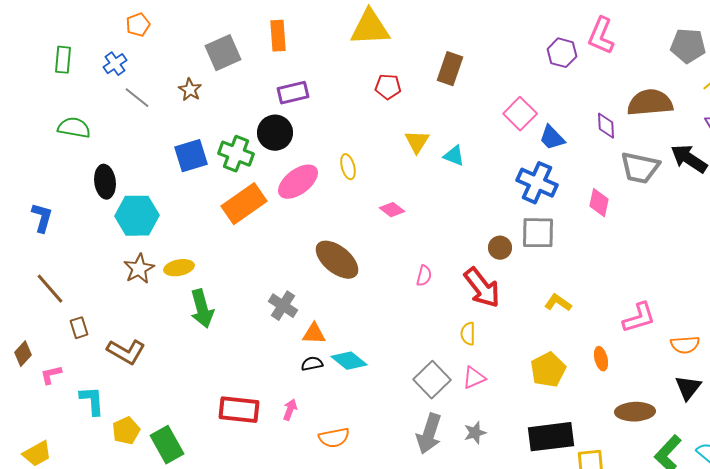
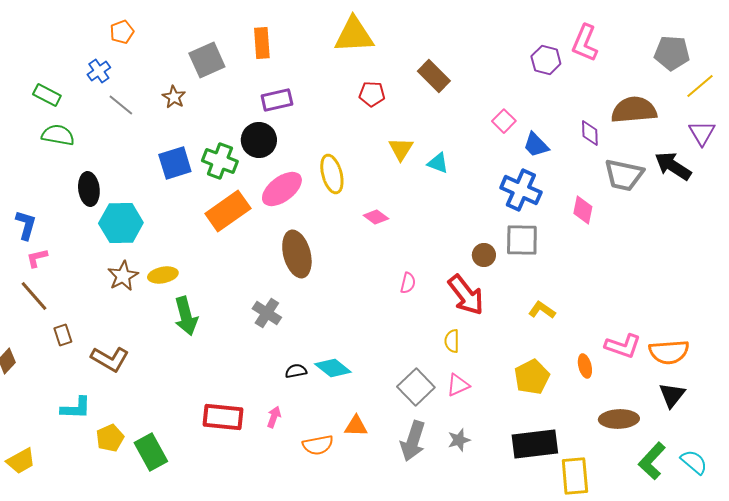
green rectangle: (63, 60) -> (47, 95), moved, turned -68
brown rectangle: (450, 69) -> (434, 76), turned -64
pink square: (520, 114) -> (504, 121), size x0.7
yellow ellipse: (348, 167) -> (332, 174), size x1.5
brown ellipse: (337, 260) -> (297, 254), moved, turned 36
pink L-shape: (639, 318) -> (623, 346), moved, turned 36
orange triangle: (314, 334) -> (356, 426), moved
orange semicircle: (685, 345) -> (669, 352), size x1.4
pink L-shape: (51, 375) -> (37, 258), moved
cyan L-shape: (92, 401) -> (76, 408), turned 96

